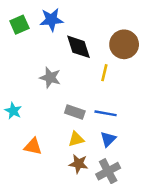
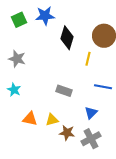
black diamond: (79, 47) -> (67, 38), turned 35
gray star: (50, 78) -> (17, 59), moved
blue line: (106, 113) -> (103, 87), moved
yellow triangle: (76, 139) -> (52, 120), moved

